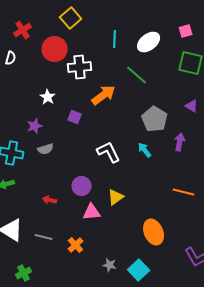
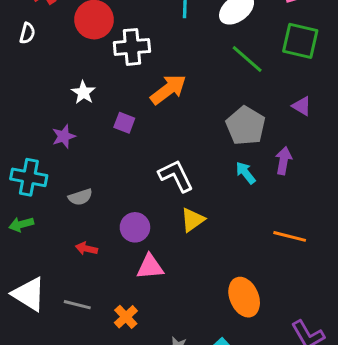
green line: (137, 75) -> (247, 59), moved
gray semicircle: (46, 149) -> (80, 197), moved
cyan arrow: (145, 150) -> (246, 173), moved
yellow triangle: (116, 197) -> (193, 220), moved

